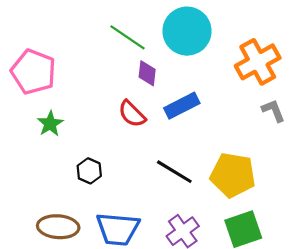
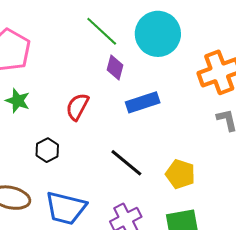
red semicircle: (132, 114) -> (77, 107), moved, turned 64
green star: (50, 124) -> (18, 101), turned -30
yellow pentagon: (233, 175) -> (180, 174), size x0.7

